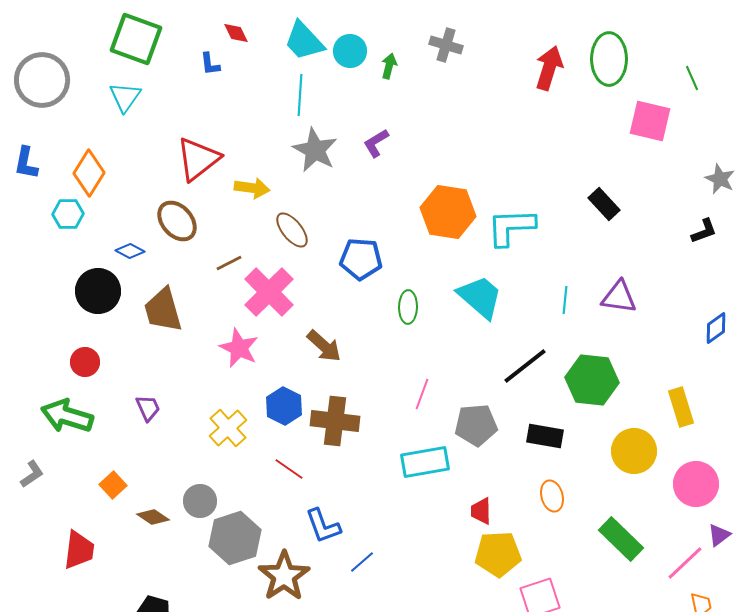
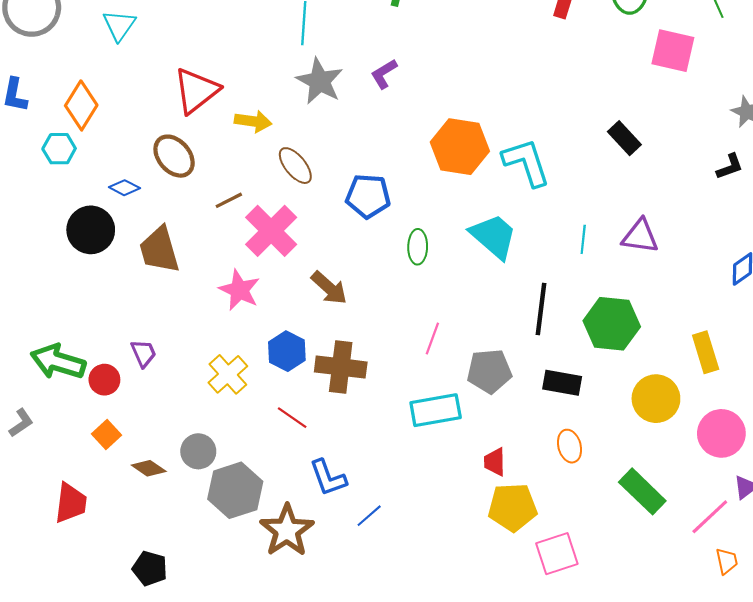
cyan L-shape: (511, 227) -> (526, 162), turned 74
red circle: (85, 362) -> (104, 380), moved
black line: (525, 366) -> (541, 309), turned -45

